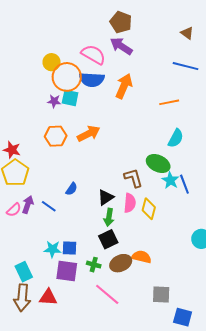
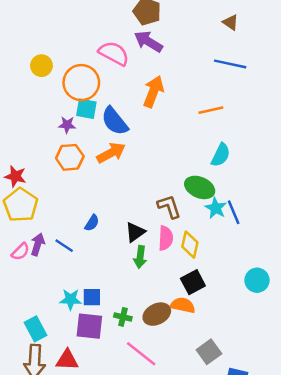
yellow circle: (52, 62) -> (41, 66), moved
blue semicircle: (92, 80) -> (115, 121), moved, turned 50
purple star: (54, 101) -> (67, 125), moved
black square: (108, 239) -> (193, 282), moved
gray square: (161, 295) -> (209, 352), turned -36

